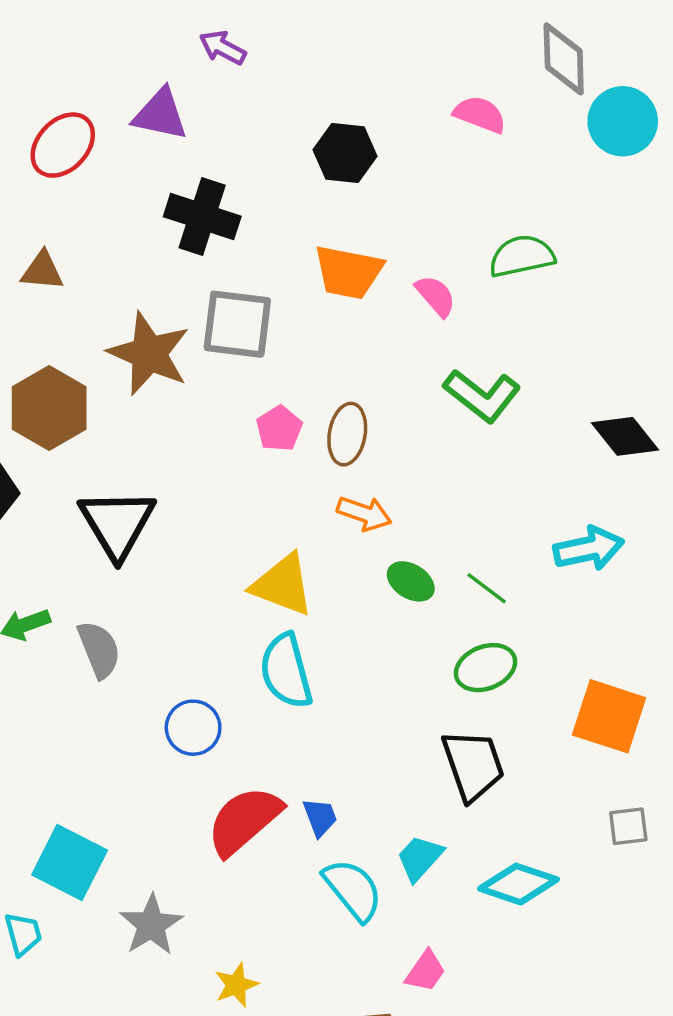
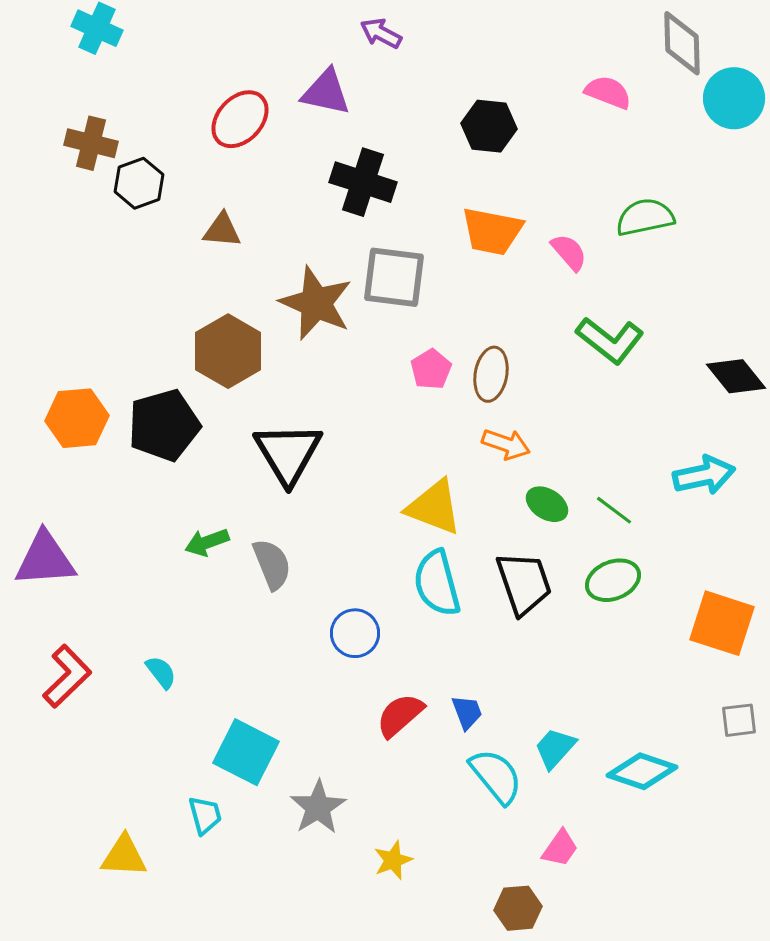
black trapezoid: (473, 765) -> (524, 583), moved
red semicircle: (244, 821) -> (400, 715), size x0.7

